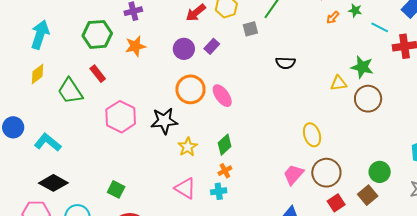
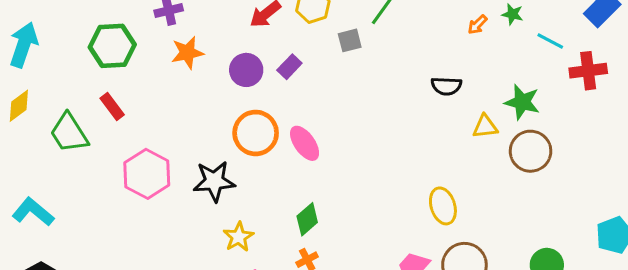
orange star: (135, 46) -> (187, 53), moved
black semicircle: (286, 63) -> (446, 86), moved
yellow star: (188, 147) -> (239, 237), moved

